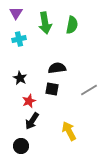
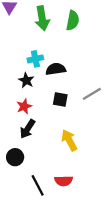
cyan cross: (19, 39) -> (35, 59), moved
black star: (20, 78) -> (26, 80), moved
black square: (52, 89) -> (60, 100), moved

